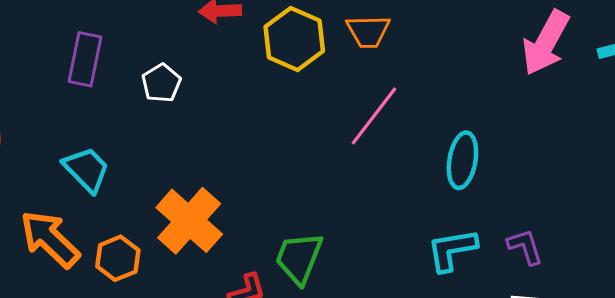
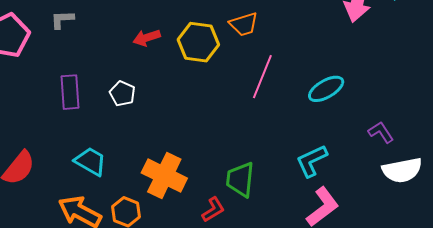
cyan ellipse: (462, 160) -> (326, 89), turned 66
cyan L-shape: (452, 250) -> (312, 161), moved

